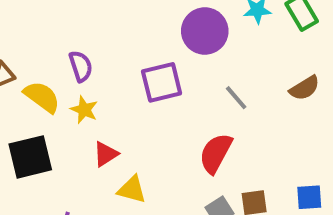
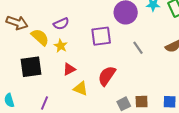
purple semicircle: (81, 66) -> (61, 24), turned 77
red semicircle: (216, 153) -> (107, 76), moved

